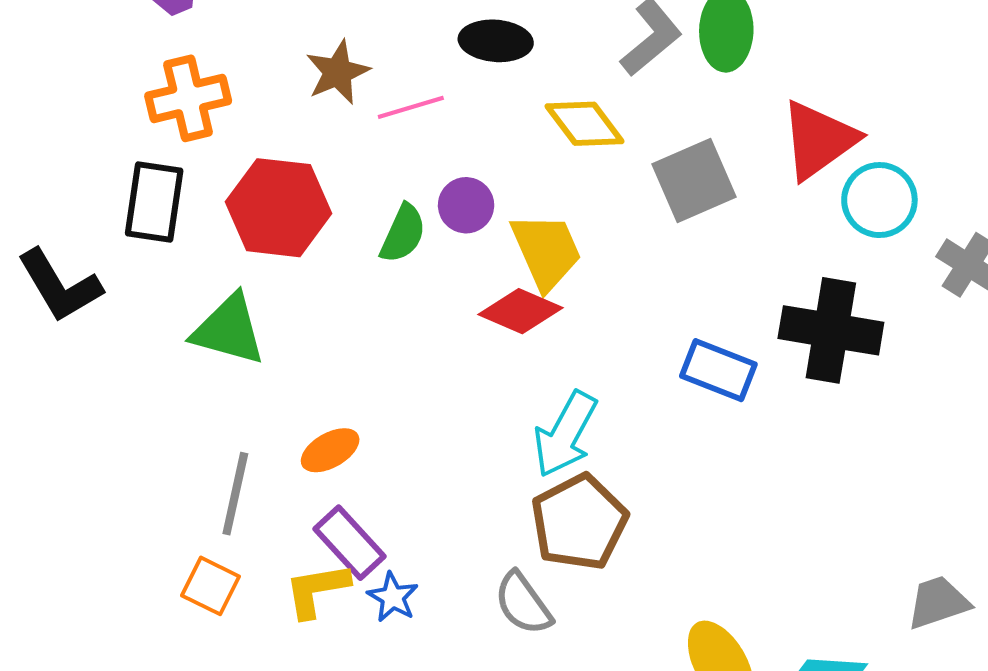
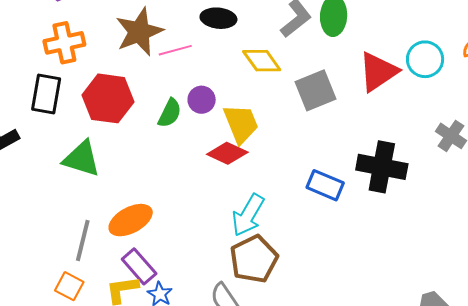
brown star: (338, 72) -> (139, 32), size x1.5
cyan circle: (879, 200) -> (425, 59), moved
orange ellipse: (330, 450) -> (131, 220), size x1.5

